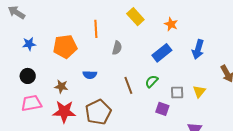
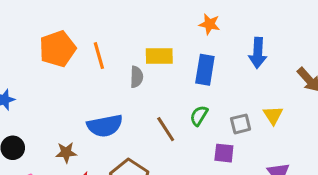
yellow rectangle: (135, 17) -> (159, 56), moved, turned -36
orange pentagon: (65, 47) -> (57, 49), moved
blue rectangle: (162, 53) -> (205, 70), turned -30
blue semicircle: (90, 75) -> (105, 126), size x1.6

